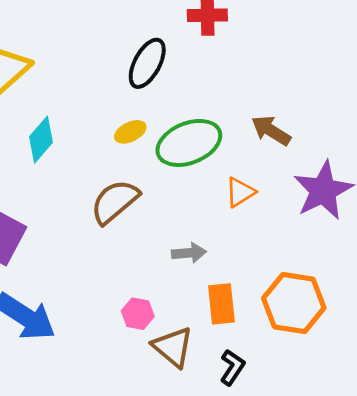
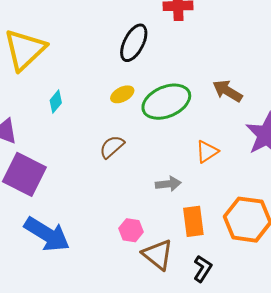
cyan diamond: (41, 140) -> (56, 102), size x0.7
orange triangle: (240, 192) -> (207, 152), moved
brown semicircle: (115, 202) -> (112, 147), size x0.7

